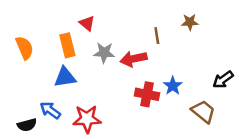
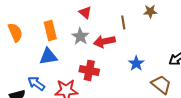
red triangle: (87, 23) -> (85, 12), moved
gray star: (104, 53) -> (80, 36), turned 30
red cross: (147, 94) -> (89, 70), moved

